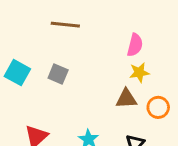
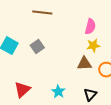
gray square: (58, 74) -> (37, 47), turned 32

